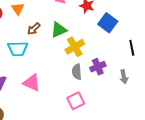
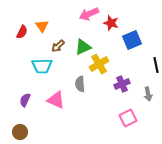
blue square: (108, 23) -> (132, 40), turned 30
gray semicircle: (77, 72) -> (80, 84), moved
pink square: (76, 101) -> (128, 118), moved

